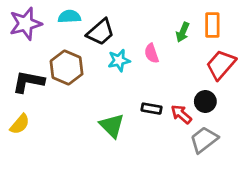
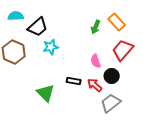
orange rectangle: (212, 25) -> (117, 22), turned -42
pink semicircle: (152, 53) -> (96, 61), moved

